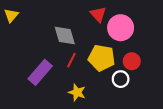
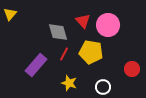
red triangle: (98, 14) -> (83, 21), moved
red circle: (132, 61) -> (132, 69), moved
white circle: (121, 79) -> (103, 87), moved

